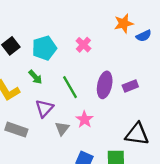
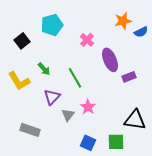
cyan pentagon: (44, 48) -> (52, 25), moved
purple ellipse: (105, 85) -> (110, 60), moved, turned -35
gray rectangle: (16, 130) -> (30, 130), moved

